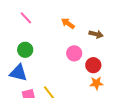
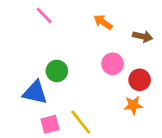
green circle: (25, 50) -> (57, 71), moved
orange star: (96, 83) -> (133, 105), moved

